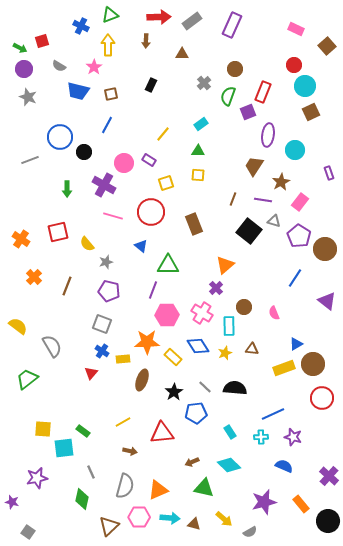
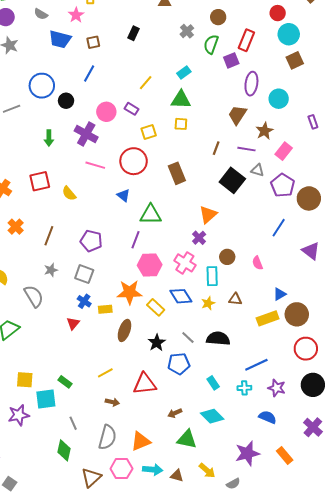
green triangle: (198, 151) -> (181, 100), size x1.5
gray star: (106, 262) -> (51, 270), moved
purple star: (37, 478) -> (19, 415), moved
black circle: (328, 521) -> (313, 385), moved

